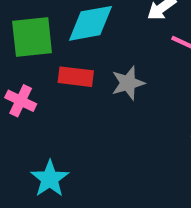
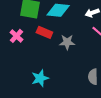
cyan star: (50, 179) -> (40, 78), moved

